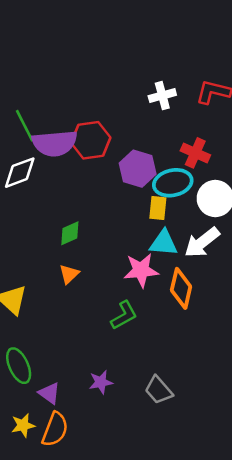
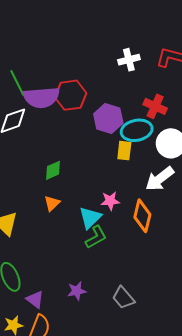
cyan triangle: (164, 243) -> (90, 218), moved, turned -50
pink star: (141, 270) -> (110, 201), size x0.7

